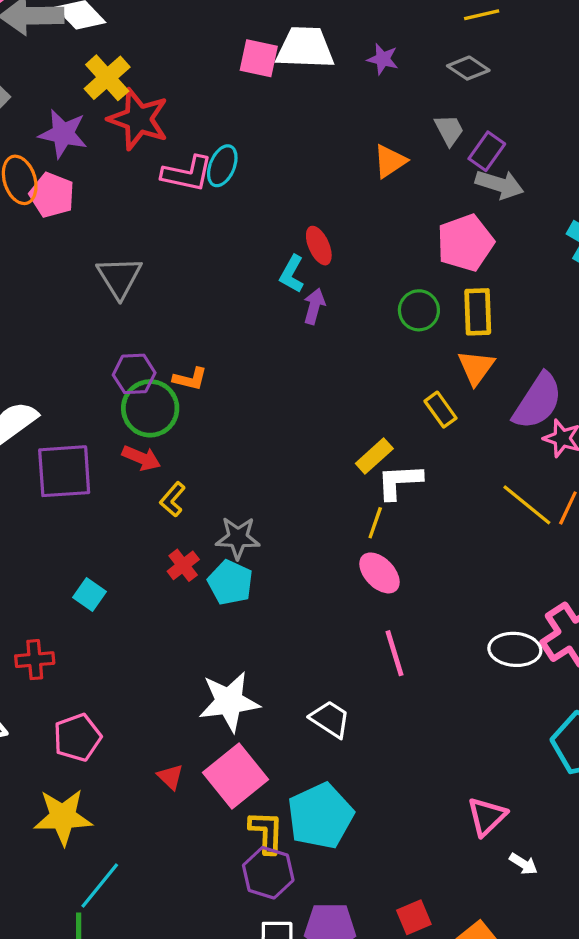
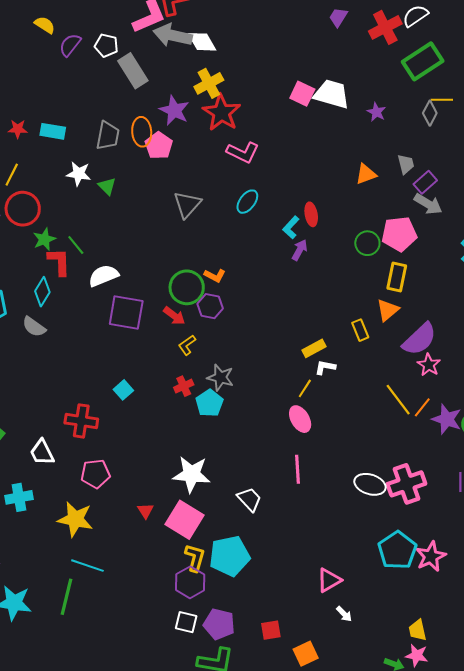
gray diamond: (468, 68) -> (430, 113), moved, turned 70
cyan ellipse: (222, 166) -> (247, 202), moved
green circle: (419, 310) -> (367, 243), moved
purple hexagon: (134, 374) -> (210, 306), moved
white L-shape: (399, 482) -> (325, 367), size x0.7
red cross: (35, 660) -> (81, 421), size x1.4
pink square: (235, 776) -> (185, 520), turned -33
cyan line: (100, 886) -> (87, 566), turned 56

